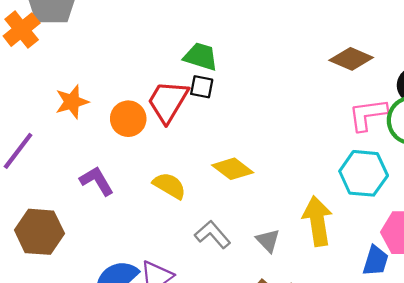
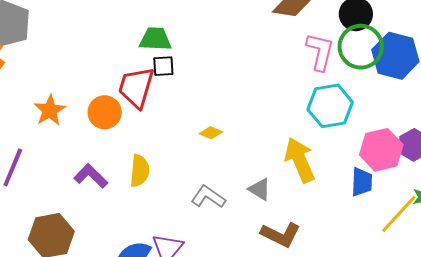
pink L-shape: (368, 115) -> (320, 52), turned 126
yellow diamond: (233, 169) -> (211, 133), size x0.6
yellow semicircle: (169, 186) -> (140, 171), moved, turned 80

